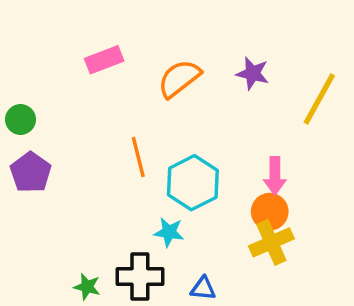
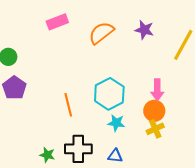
orange line: (138, 157) -> (68, 105), moved
cyan star: (169, 232) -> (116, 123), moved
yellow cross: (271, 242) -> (155, 129), size x0.7

